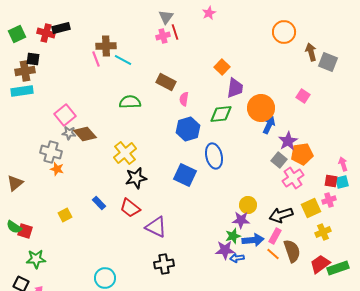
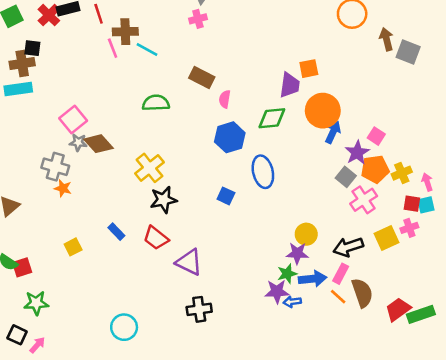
red line: (175, 32) -> (99, 14), moved
red cross: (46, 33) -> (49, 15), turned 30
orange square: (222, 67) -> (309, 69), moved, turned 35
pink square: (303, 96) -> (376, 136), moved
blue square: (185, 175) -> (226, 196), size x0.6
red square: (25, 231) -> (22, 267), turned -35
yellow cross: (323, 232) -> (402, 173), moved

